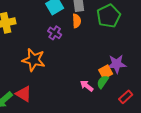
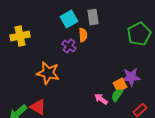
green pentagon: (109, 16) -> (139, 34), moved
orange semicircle: (77, 21) -> (83, 35), moved

